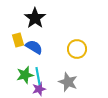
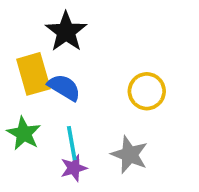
yellow rectangle: (18, 40) -> (33, 74), size x1.5
green star: (25, 75) -> (24, 134), moved, turned -30

